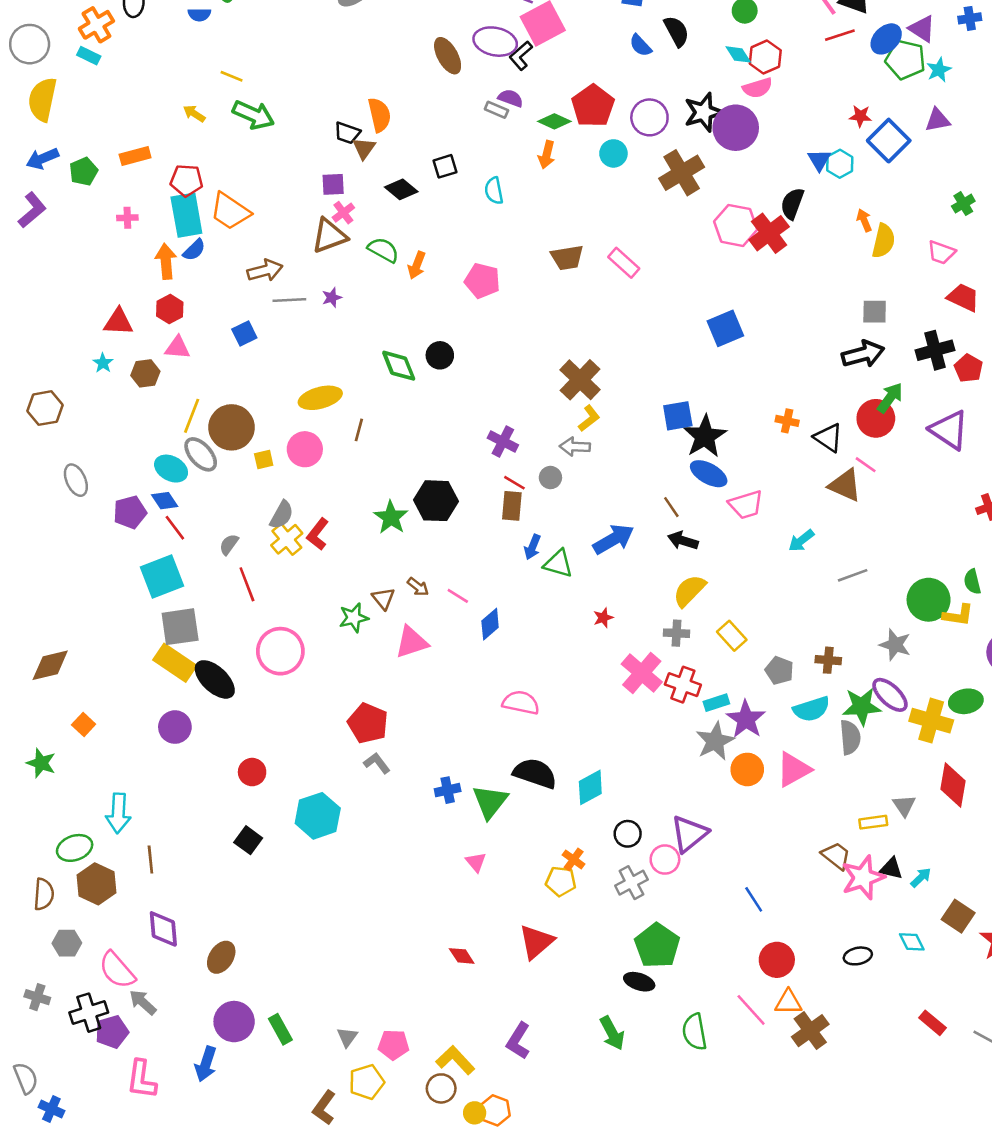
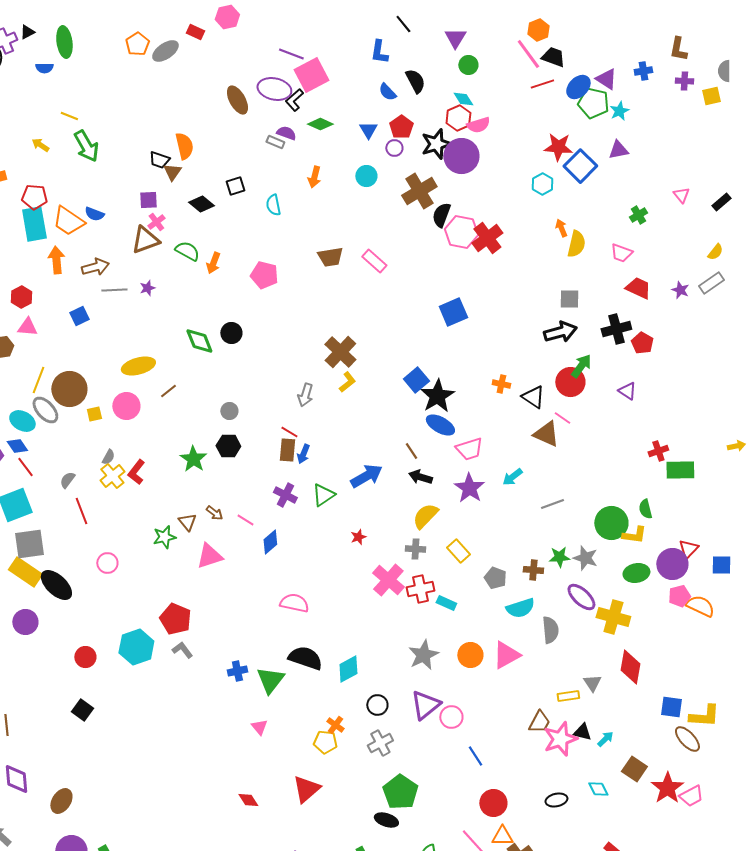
red hexagon: (765, 57) -> (458, 118), moved
red pentagon: (593, 106) -> (401, 127), moved, size x0.7
green arrow: (253, 115) -> (86, 146), turned 36
red star: (860, 116) -> (558, 147), size x1.6
purple circle: (649, 117) -> (394, 148), size x0.6
green diamond: (554, 121) -> (320, 124), moved
blue triangle: (819, 160) -> (368, 130), moved
black semicircle: (792, 204) -> (441, 215), moved
blue semicircle: (194, 250) -> (94, 214), moved, turned 66
orange arrow: (166, 261) -> (56, 260), moved
blue square: (678, 416) -> (416, 380), turned -30
brown line: (359, 430) -> (168, 391), turned 36
purple triangle: (949, 430) -> (627, 391), size x0.6
purple cross: (503, 442) -> (285, 495), moved
gray arrow: (575, 447) -> (305, 395), moved, turned -75
gray circle: (550, 478) -> (229, 411), moved
black hexagon: (436, 501) -> (228, 446), size x0.7
gray semicircle: (282, 515) -> (108, 457), size x0.7
blue arrow: (532, 547) -> (303, 454), moved
green triangle: (558, 564) -> (323, 495), turned -50
pink circle: (280, 651) -> (107, 563), size x0.6
red cross: (683, 685) -> (420, 589), turned -32
green ellipse: (966, 701) -> (636, 573), moved
cyan rectangle: (716, 703) -> (446, 603), turned 42
green star: (862, 706) -> (559, 557), moved, size x0.7
purple star: (746, 719) -> (469, 488), moved
gray star: (715, 741) -> (423, 655), moved
cyan hexagon: (318, 816) -> (136, 647), moved
brown trapezoid: (836, 856) -> (539, 722), turned 80
pink circle: (665, 859) -> (451, 717), moved

